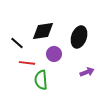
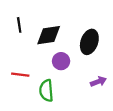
black line: (17, 43) -> (19, 25), moved, turned 40
red line: (27, 63) -> (20, 75), moved

